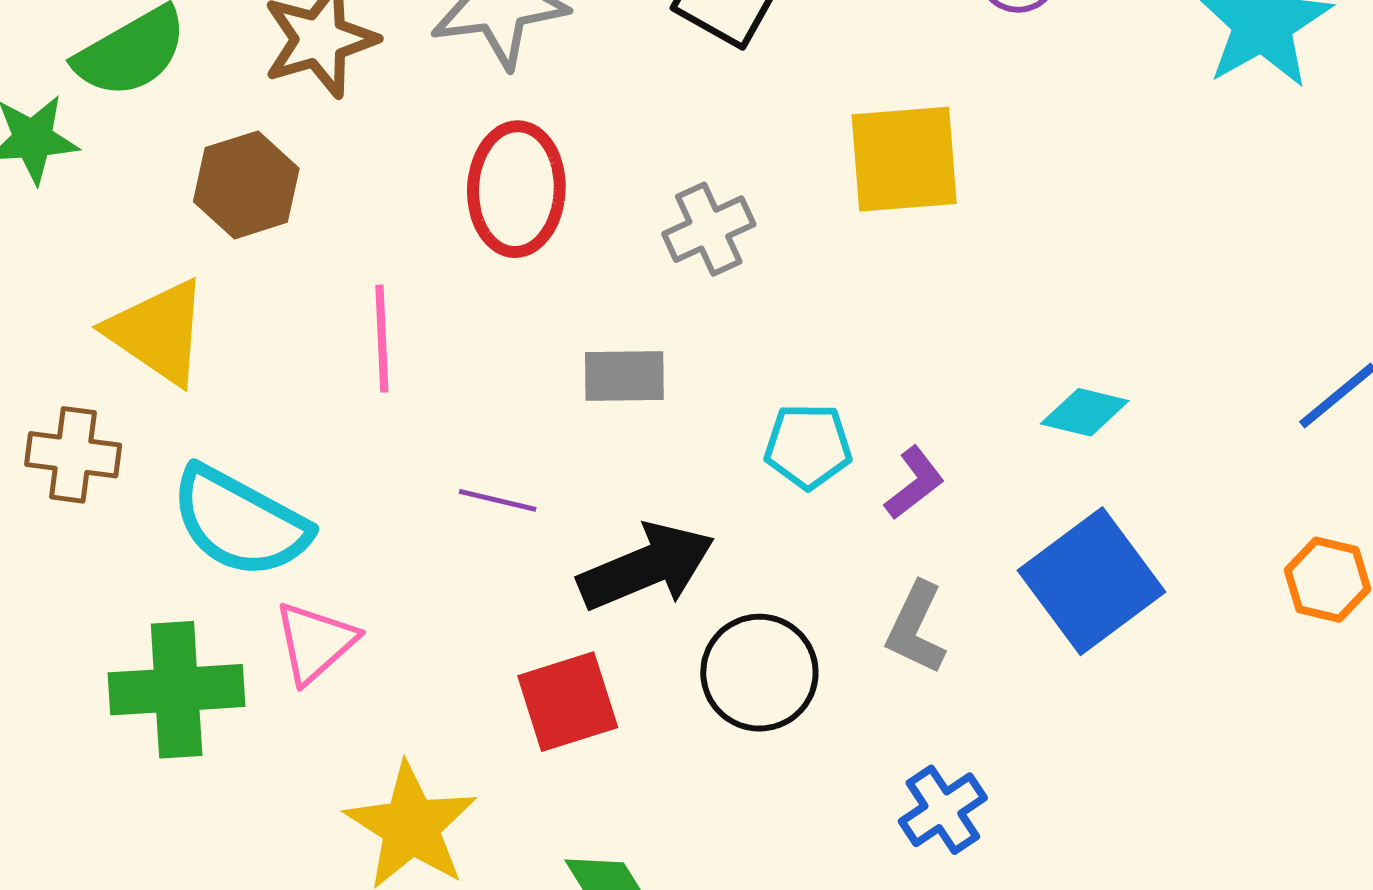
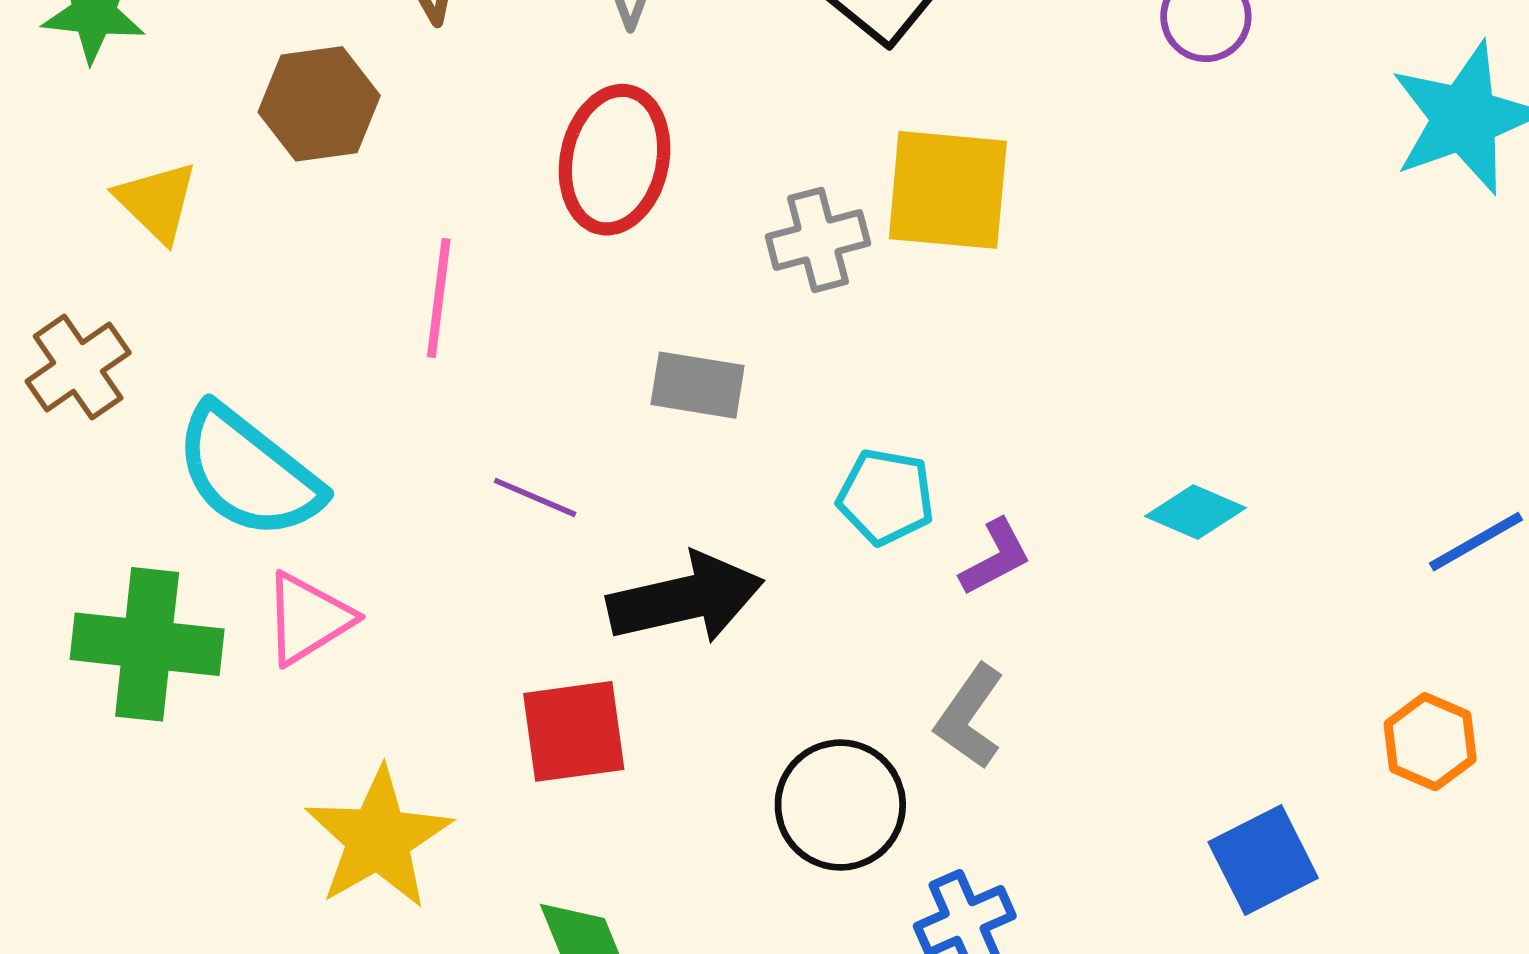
yellow square: (904, 159) -> (948, 190), moved
yellow triangle: (158, 332) -> (157, 202), moved, size x0.7
brown cross: (73, 455) -> (78, 367), turned 38
blue square: (1091, 581) -> (1263, 860), moved, size x0.7
black circle: (759, 673) -> (840, 805), moved

